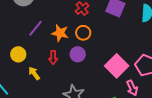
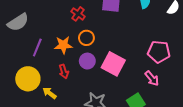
yellow circle: (18, 54) -> (28, 79), size x1.5
pink square: (117, 66) -> (113, 64), moved

